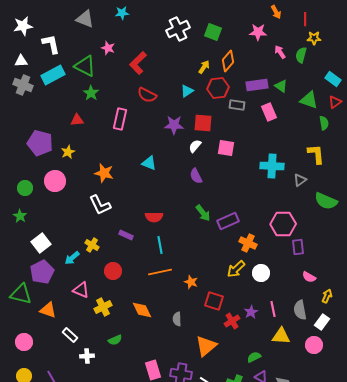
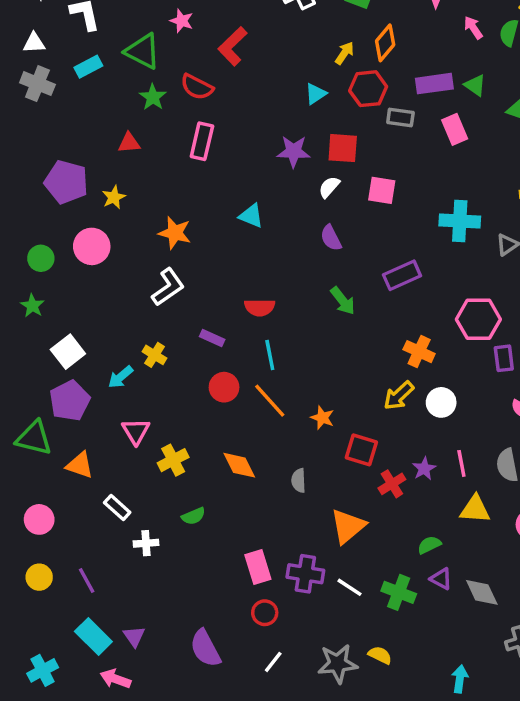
cyan rectangle: (53, 75) -> (88, 67), size x0.7
red semicircle: (147, 95) -> (197, 87), moved
white L-shape: (100, 205) -> (168, 287), turned -100
purple rectangle: (228, 221) -> (402, 275), moved
red circle: (113, 271) -> (224, 387), moved
orange line: (160, 272) -> (270, 401), turned 60
pink triangle: (81, 290) -> (136, 431), turned 36

